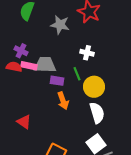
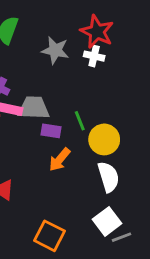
white cross: (87, 53) -> (94, 56), moved
orange arrow: (63, 101) -> (60, 160), turned 60

